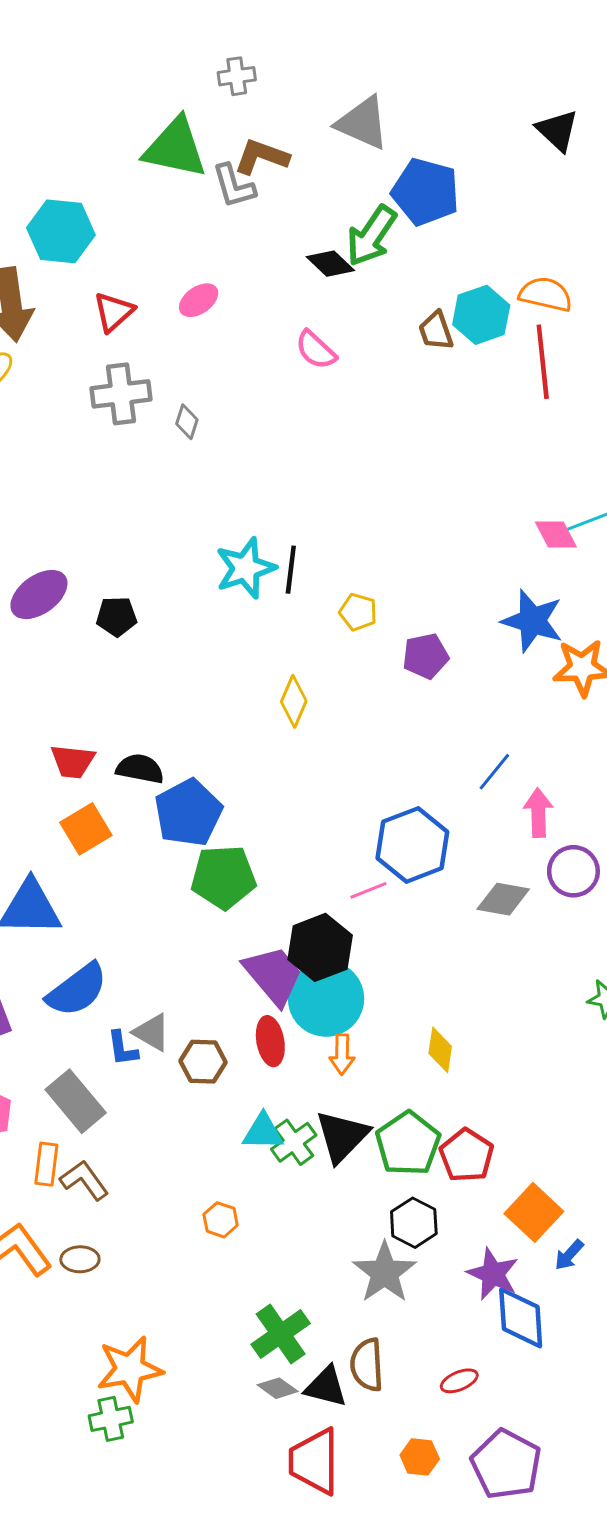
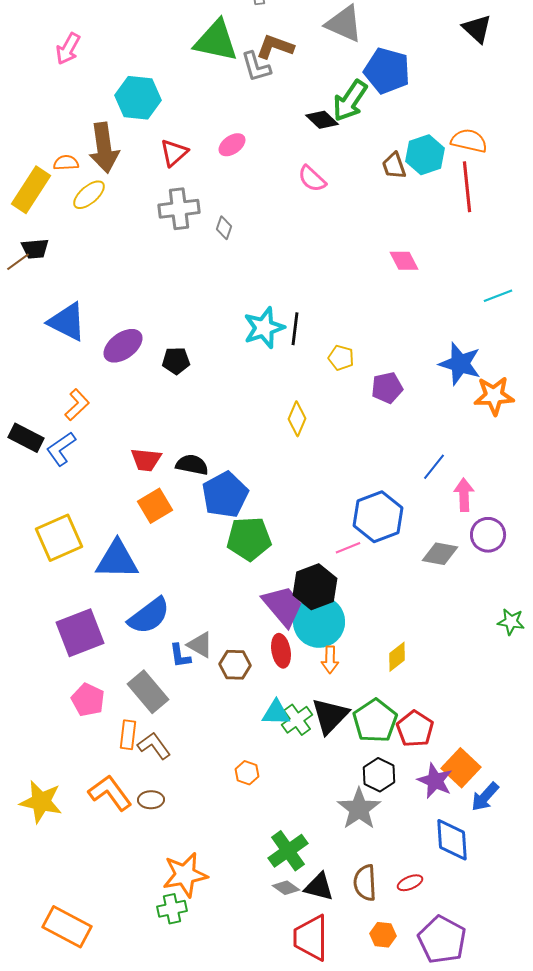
pink diamond: (556, 534) -> (404, 261), moved
yellow diamond: (440, 1050) -> (397, 657), turned 44
blue arrow: (569, 1255) -> (485, 797), size x1.4
purple star: (493, 1274) -> (435, 781), moved
brown semicircle: (367, 1365) -> (365, 883), moved

